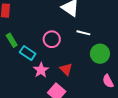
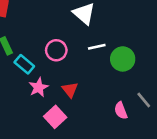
white line: (83, 33) -> (97, 47), turned -32
green circle: (100, 54) -> (123, 59), moved

